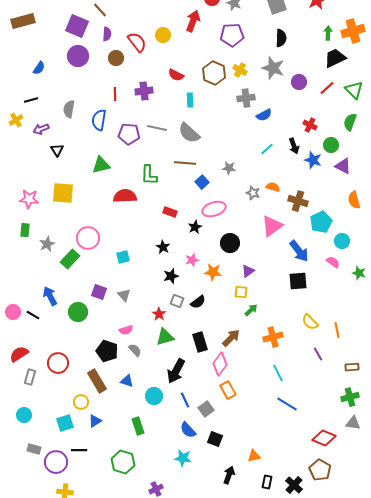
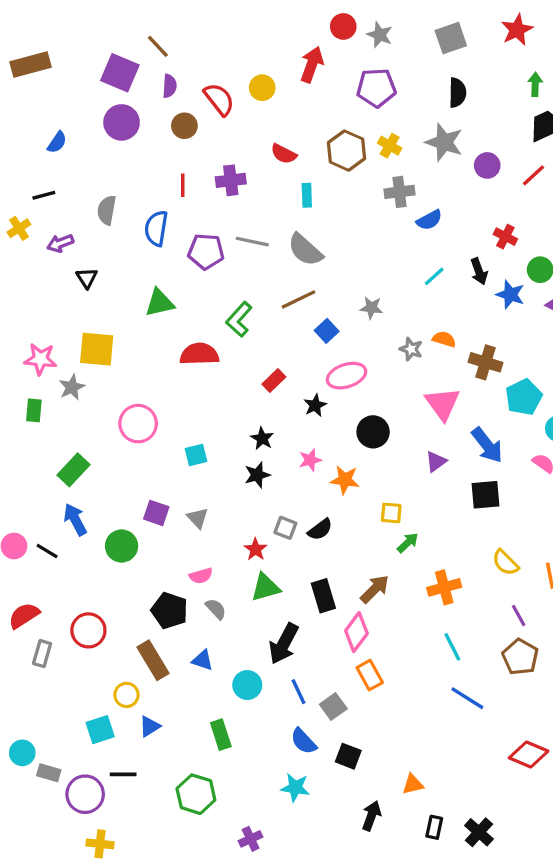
brown line: (185, 163) -> (299, 299), turned -30
green L-shape: (149, 175) -> (239, 319), turned 40
red rectangle: (170, 212) -> (274, 381), turned -64
pink triangle: (272, 226) -> (443, 404), turned -30
gray star: (47, 244) -> (72, 387), moved
green rectangle: (70, 259) -> (74, 470), moved
purple triangle: (248, 271) -> (436, 462), moved
black star: (171, 276) -> (257, 475), moved
cyan circle: (24, 415) -> (22, 753), moved
brown pentagon: (320, 470) -> (520, 657), moved

